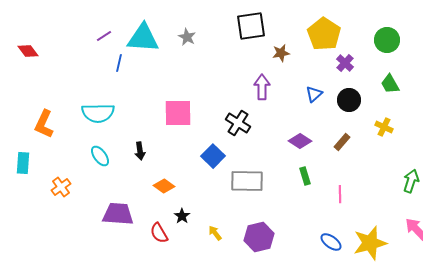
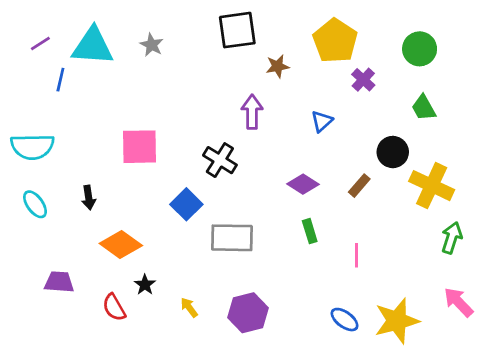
black circle: (349, 100) -> (393, 152), moved
yellow cross: (384, 127) -> (432, 186), moved, size x1.8
orange diamond: (164, 186) -> (121, 244), size x1.4
purple trapezoid: (118, 214) -> (59, 282), size x0.7

